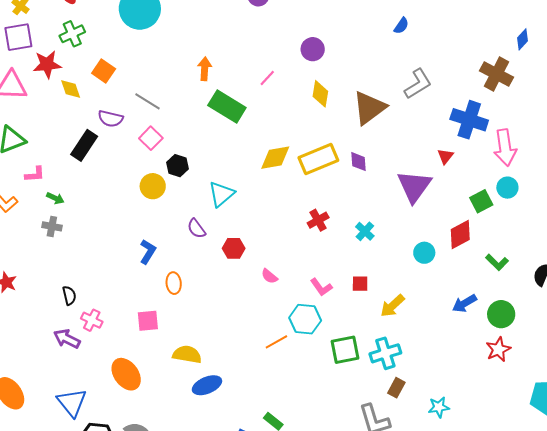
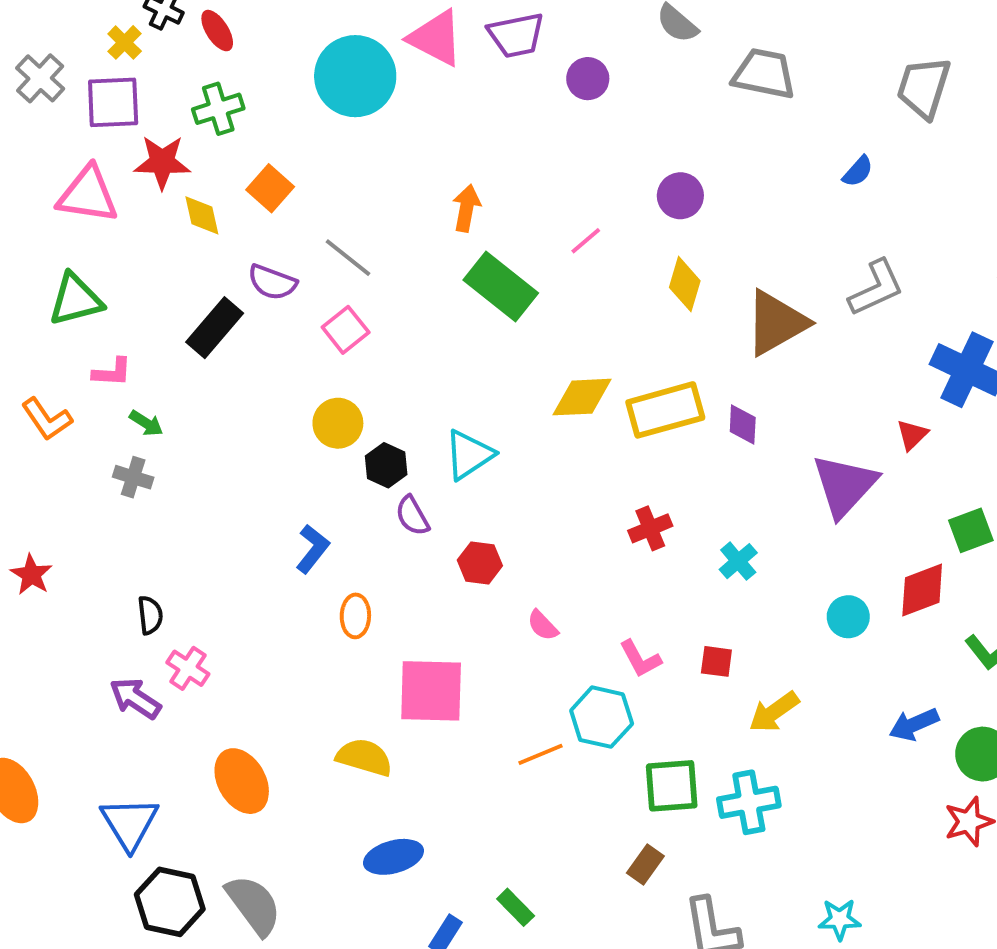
black hexagon: (177, 166) -> (386, 465), moved
pink square: (148, 321) -> (431, 691), moved, size x1.6
blue ellipse: (207, 385) -> (394, 857), moved
brown rectangle: (396, 388) -> (645, 864), moved

